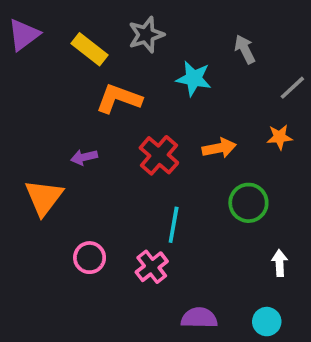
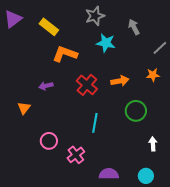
gray star: (146, 35) -> (95, 16), moved
orange triangle: (44, 197) -> (24, 108), size x0.6
pink cross: (152, 267) -> (76, 155), moved

